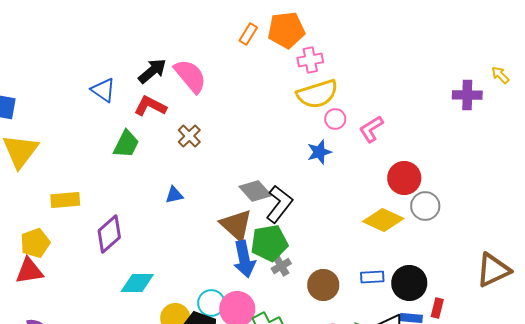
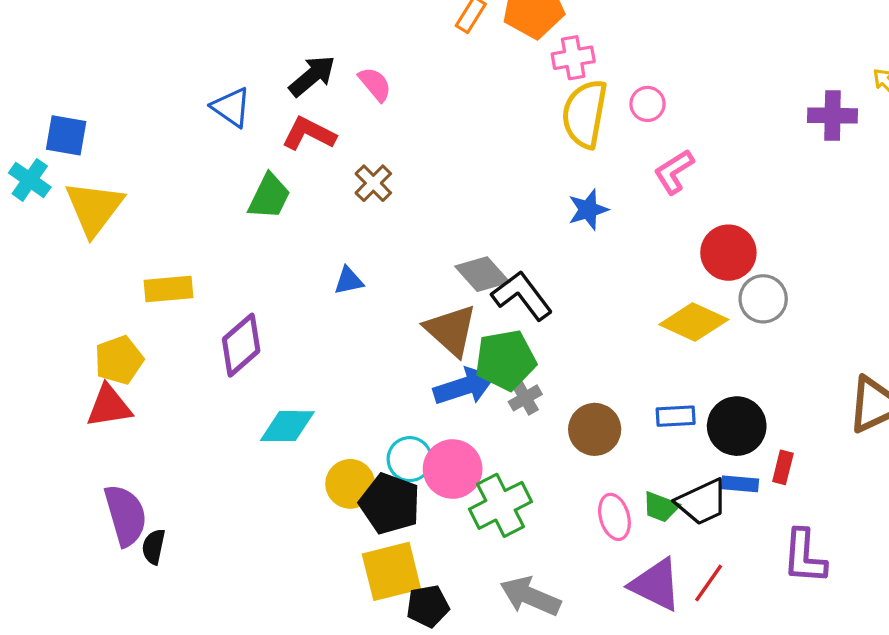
pink semicircle: (190, 76) -> (375, 84), size x0.6
yellow semicircle: (317, 94) -> (585, 114), turned 117
pink circle: (335, 119) -> (648, 104), moved
black L-shape: (279, 204) -> (522, 296), turned -75
blue arrow: (244, 259) -> (464, 386), turned -96

